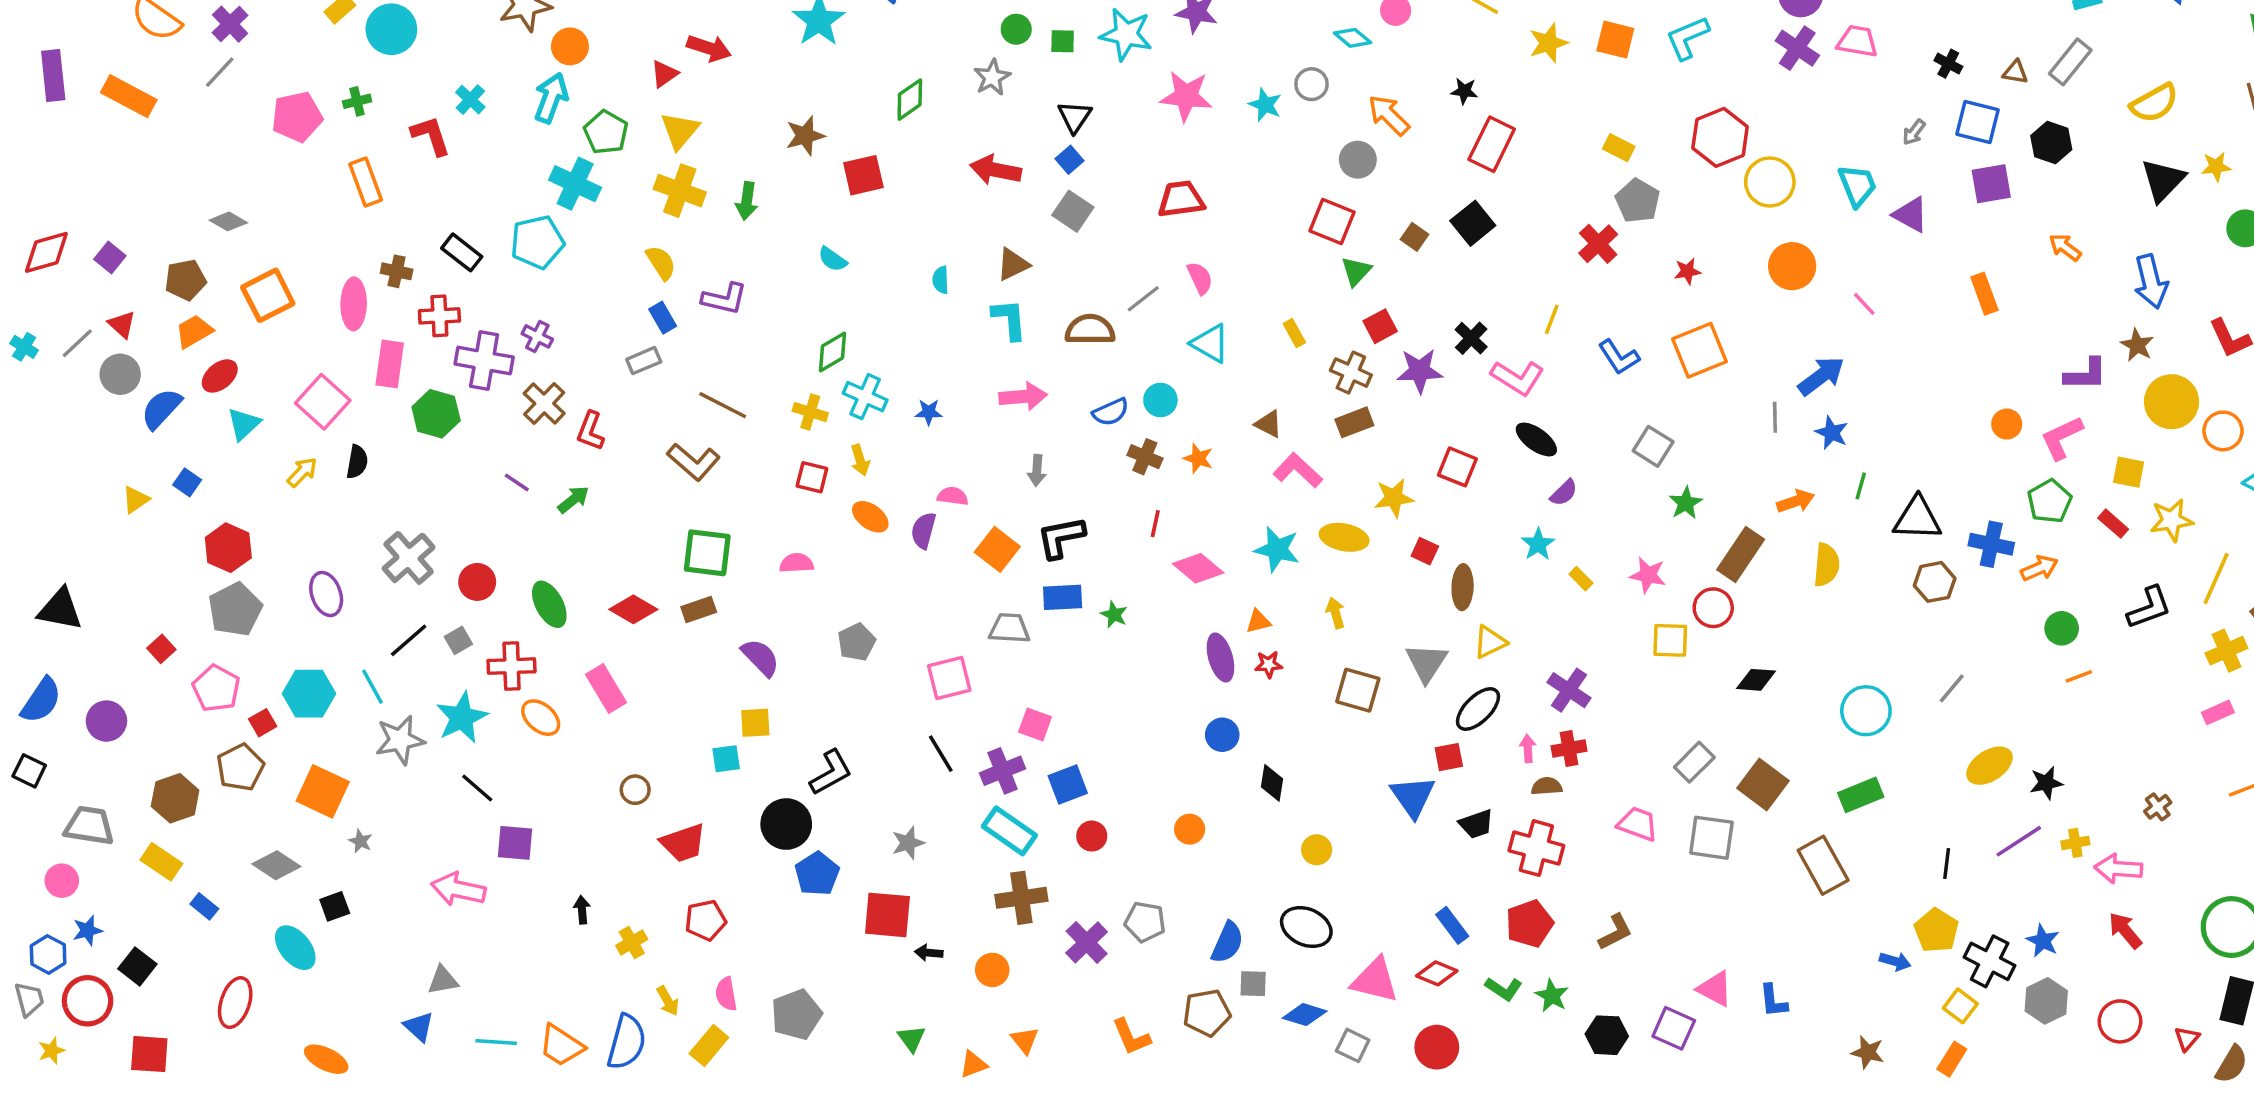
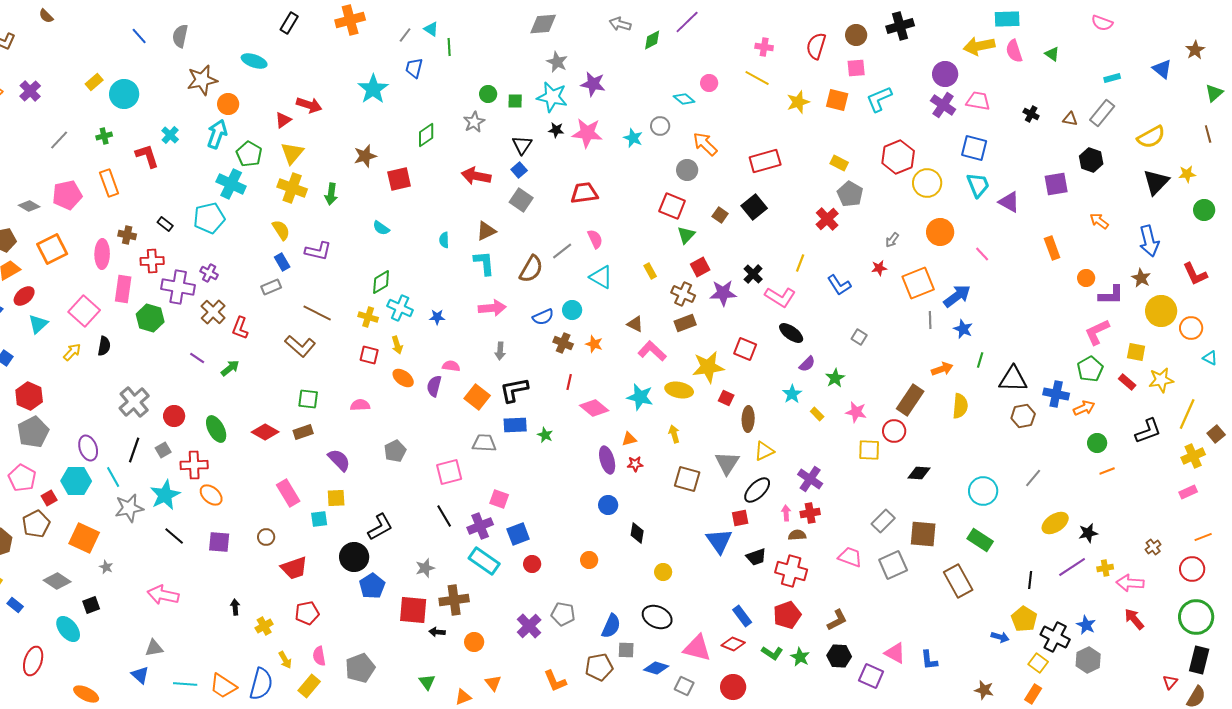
gray line: (220, 72) -> (59, 140), moved
black star: (1464, 91) -> (556, 130), moved
pink pentagon: (297, 117) -> (67, 195), moved
blue square: (1978, 122) -> (974, 148), moved
gray arrow: (1914, 132) -> (892, 240), moved
red rectangle: (1492, 144) -> (765, 161), turned 48
black rectangle: (462, 252) -> (165, 224), size x0.7
red star: (1687, 271) -> (879, 268), moved
brown semicircle: (1090, 330) -> (531, 269), turned 120
orange square: (1699, 350) -> (918, 283), moved
orange circle: (2007, 424) -> (1086, 278), moved
gray square: (1653, 446) -> (859, 337), size x0.7
yellow star: (1394, 498) -> (708, 367), size x1.4
green star: (1686, 503) -> (835, 378), moved
green square: (707, 553) -> (308, 399), size x0.7
purple ellipse: (326, 594) -> (88, 448), moved
black line: (409, 640) -> (134, 450), turned -30
pink rectangle: (606, 688) -> (288, 493), moved
brown square: (1763, 785) -> (923, 534), turned -32
green rectangle: (1861, 795) -> (980, 540), turned 55
gray square: (1711, 838) -> (893, 565), turned -32
purple square: (515, 843) -> (219, 542), moved
brown cross: (1021, 898) -> (454, 600), moved
red circle: (2120, 1021) -> (1192, 569), moved
black hexagon: (1607, 1035) -> (839, 656), moved

